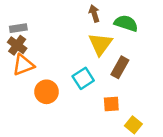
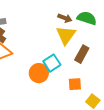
brown arrow: (94, 13) -> (65, 18), moved, turned 128
orange circle: (46, 92) -> (39, 73), moved

